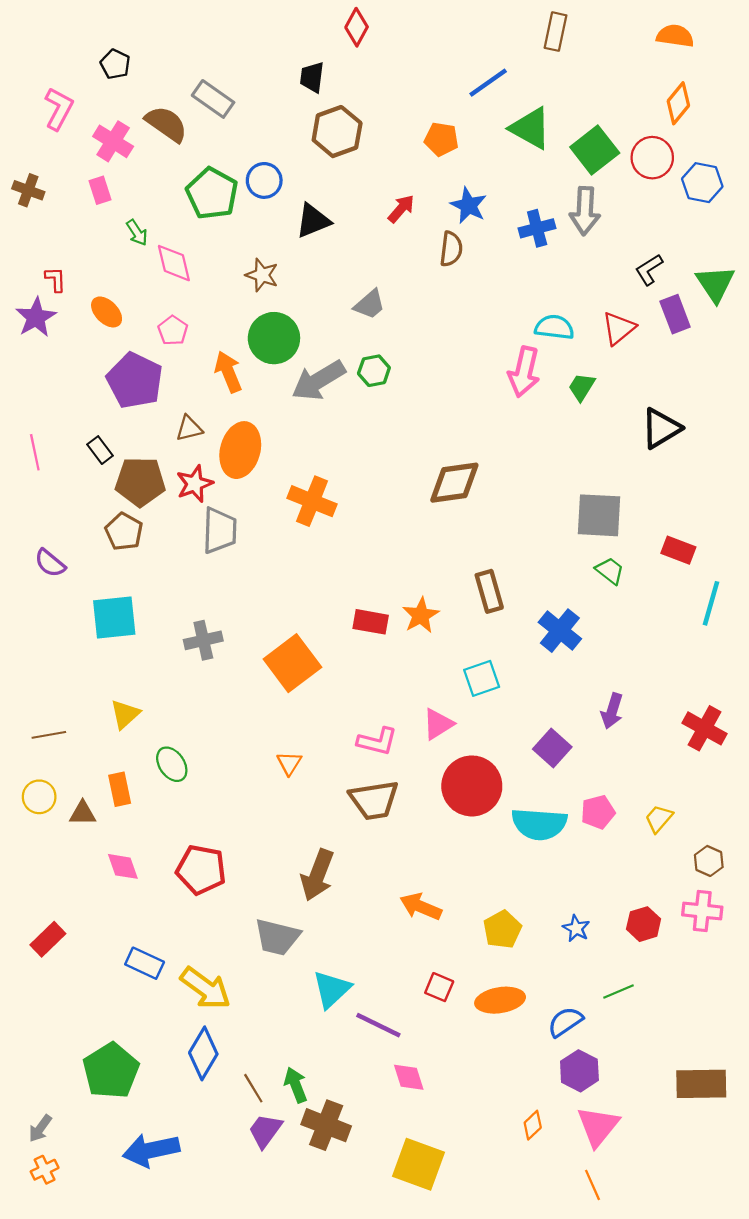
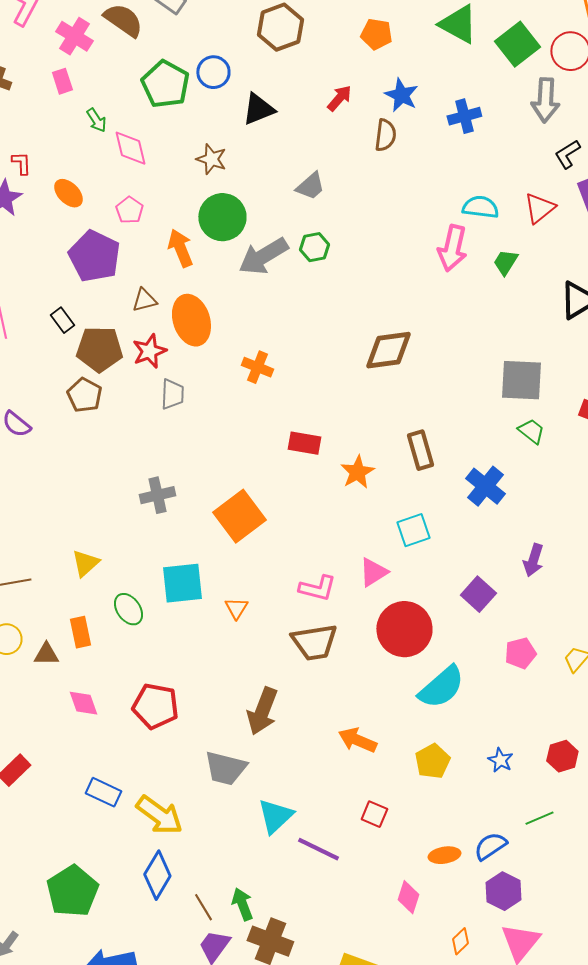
gray arrow: (585, 211) -> (545, 100), moved
orange ellipse: (240, 450) -> (191, 320), turned -33
orange cross: (312, 501) -> (257, 367), size x0.7
gray trapezoid: (220, 531) -> (172, 394), size x0.7
cyan square: (114, 617) -> (182, 583), moved
red rectangle: (371, 622) -> (304, 443), moved
cyan semicircle: (539, 824) -> (441, 687), moved, turned -45
orange ellipse: (500, 1000) -> (444, 855), moved, size x0.7
pink diamond: (409, 1077) -> (408, 897), moved, turned 36

